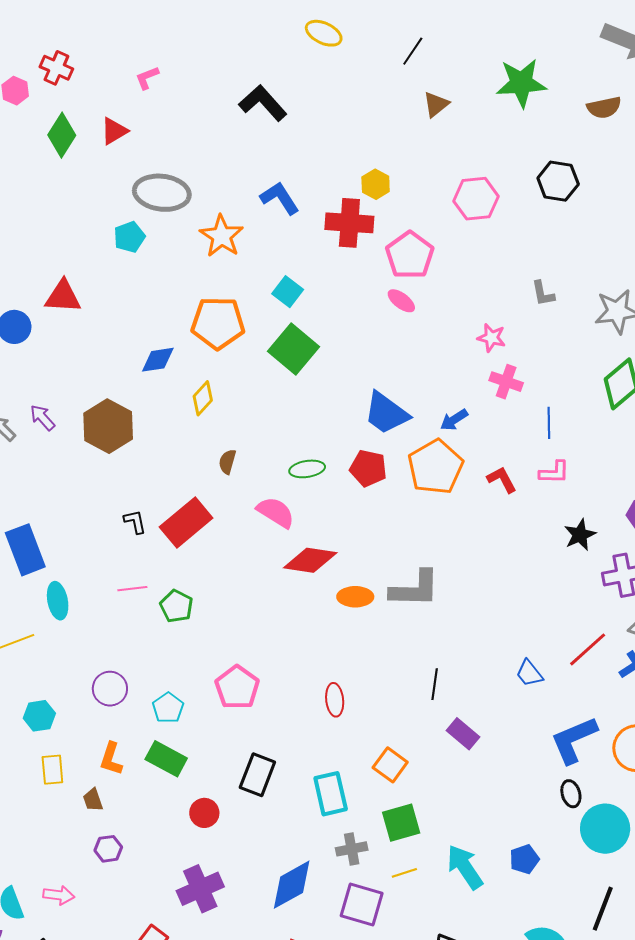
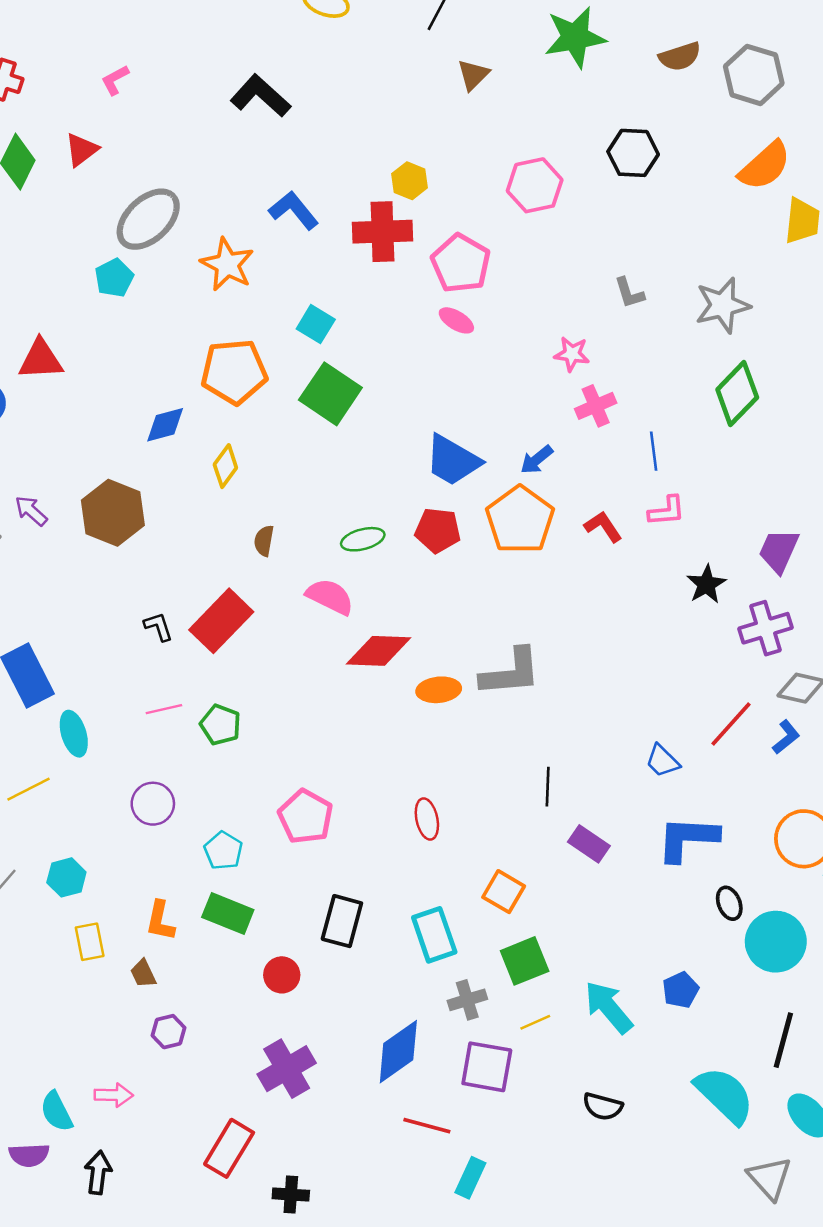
gray ellipse: (162, 193) -> (148, 219), turned -44
pink cross: (506, 382) -> (596, 406), turned -36
purple circle: (110, 689) -> (153, 804), moved
blue L-shape: (574, 740) -> (688, 839), moved, turned 32

